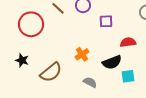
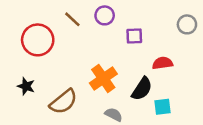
orange cross: (82, 54) -> (103, 79), size x1.5
black semicircle: (112, 62) -> (142, 89), turned -36

